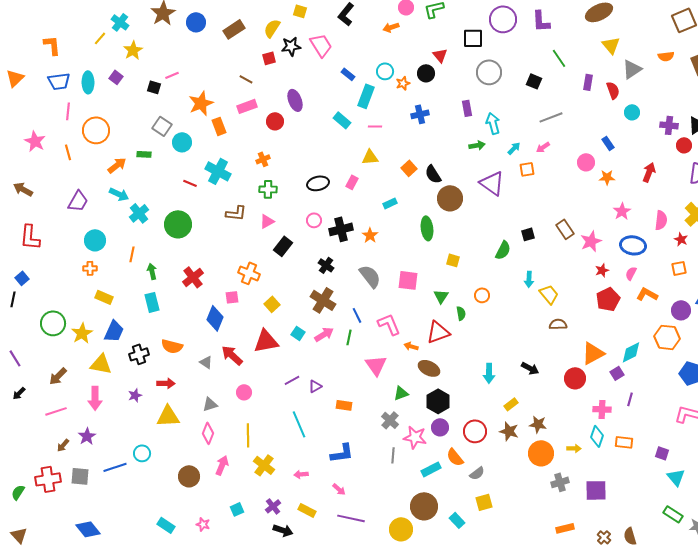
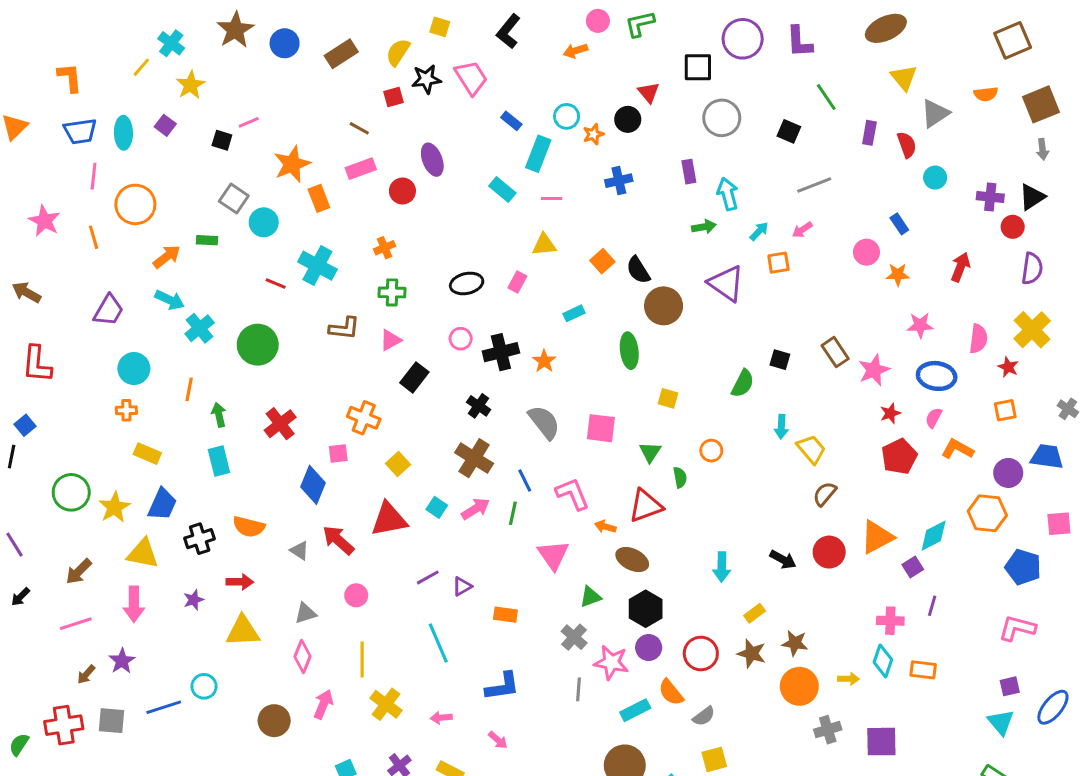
pink star: (622, 211) -> (920, 325), turned 30
black square: (528, 234) -> (780, 360), turned 32
brown semicircle: (558, 324) -> (825, 494), turned -48
red circle: (575, 378) -> (829, 552), moved
purple square: (662, 453) -> (1010, 686), moved, turned -32

